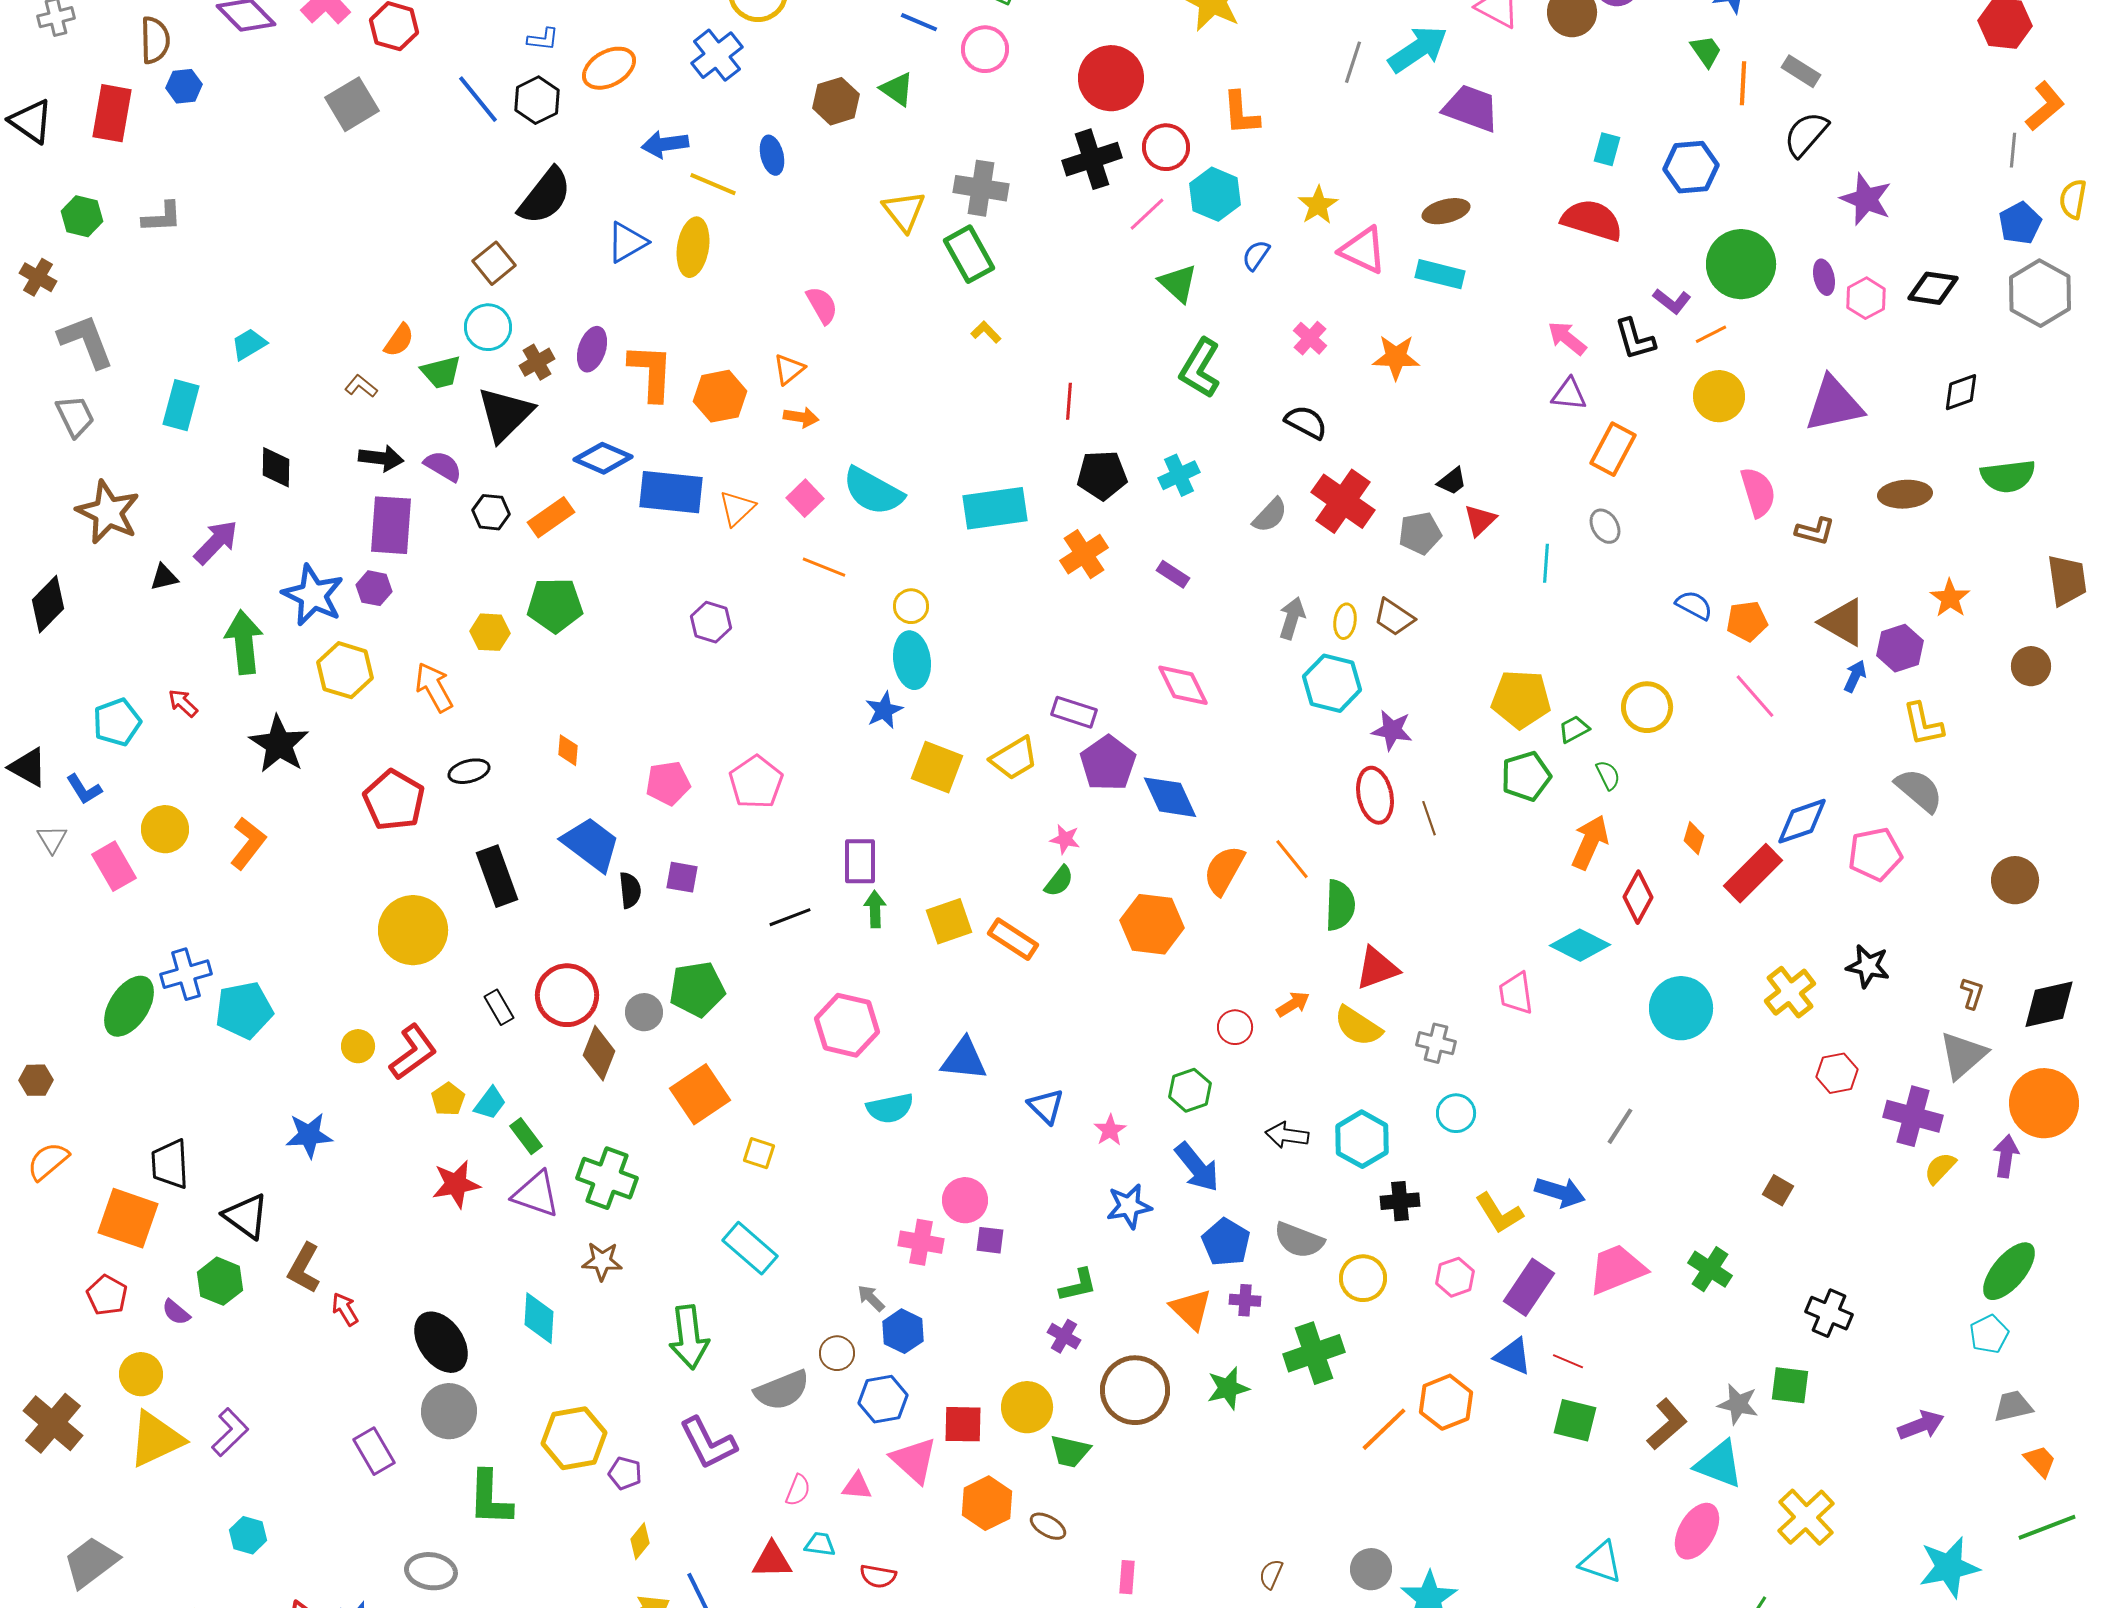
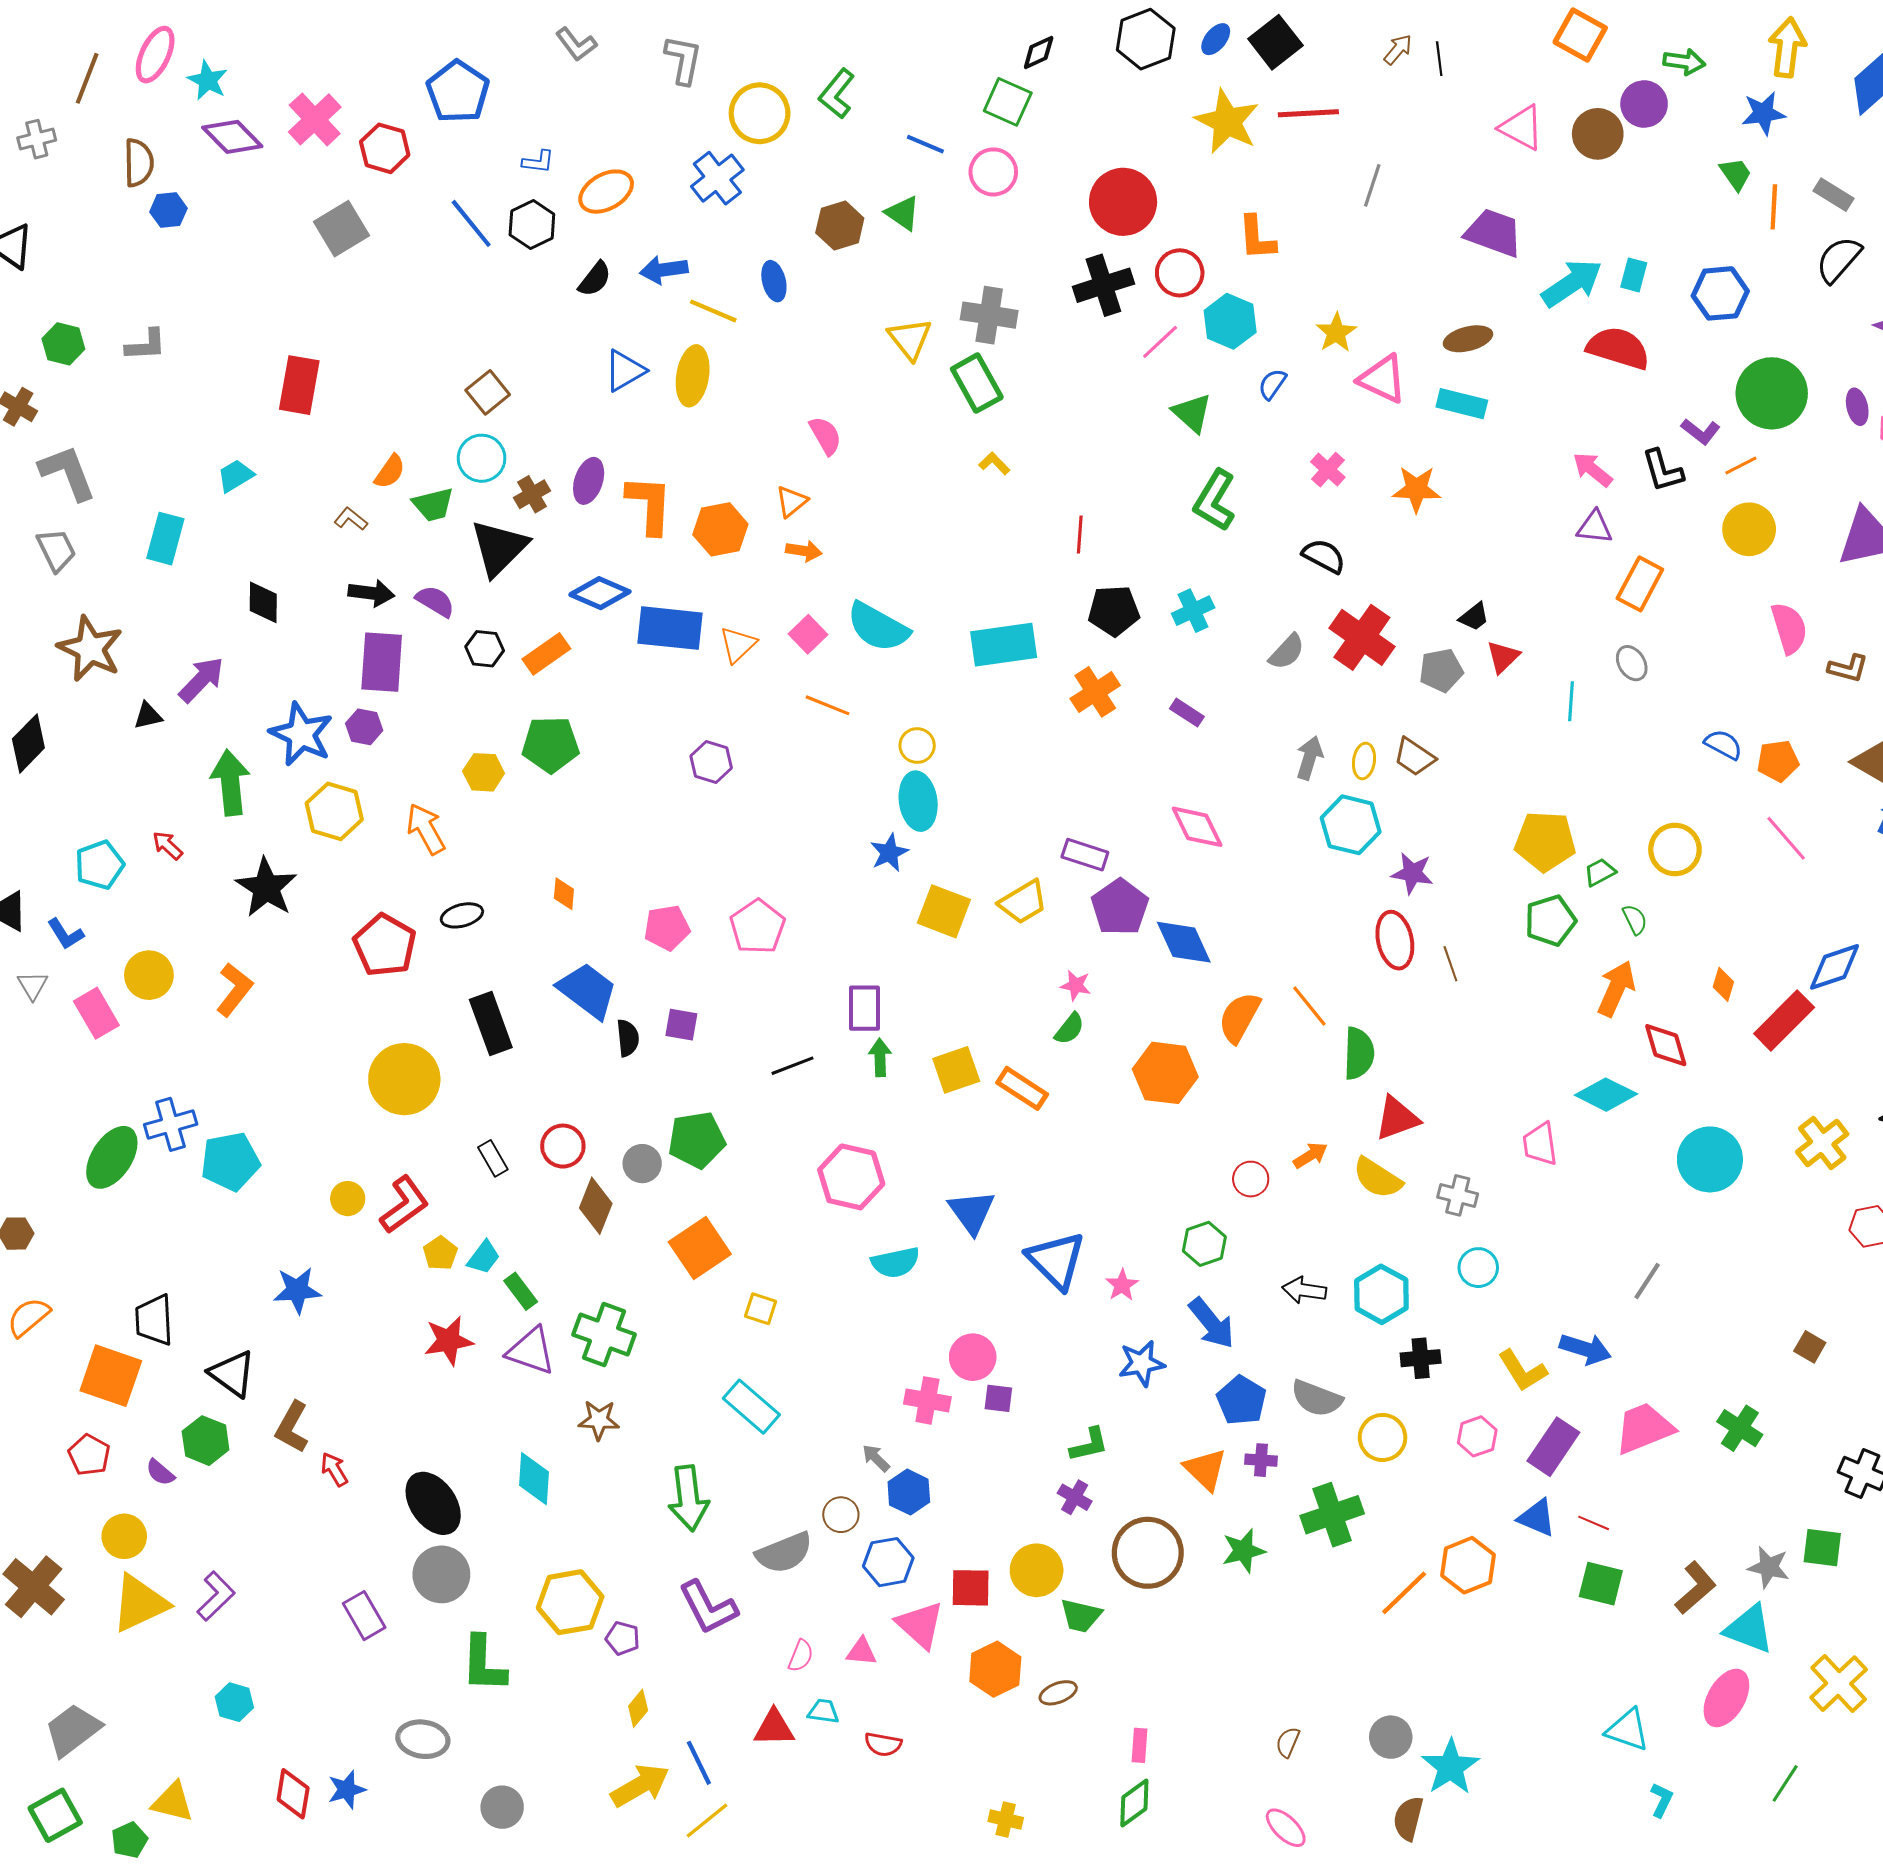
cyan arrow: (1418, 49) -> (1572, 283), moved
red rectangle: (112, 113) -> (299, 385), moved
black semicircle: (545, 196) -> (595, 279), moved, size x0.6
red diamond: (1638, 897) -> (1666, 1045), turned -45
red circle: (567, 995) -> (563, 1146), size x0.7
blue triangle: (964, 1059) -> (972, 1212), turned 48
blue triangle: (1046, 1106) -> (1056, 1260), size x1.6
brown ellipse: (1048, 1526) -> (1058, 1693), turned -51

